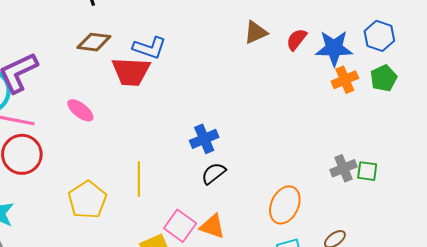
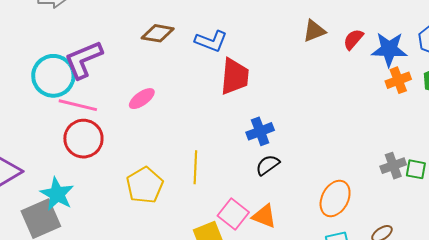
red trapezoid: (131, 72) -> (235, 76), moved, turned -90
pink ellipse: (80, 110) -> (142, 99), turned -76

